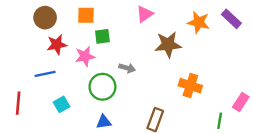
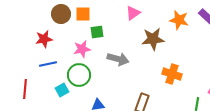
brown circle: (45, 18) -> (61, 14), moved
red star: (57, 45) -> (44, 39), moved
gray arrow: (127, 68) -> (118, 59), size x1.5
green circle: (102, 87) -> (79, 75), moved

